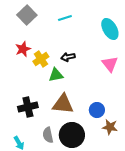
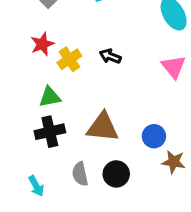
black arrow: (68, 57) -> (110, 56), turned 32
green triangle: (56, 75) -> (50, 97), moved
black circle: (72, 135) -> (116, 174), size x0.7

